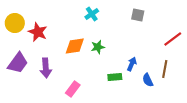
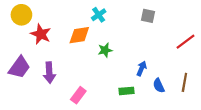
yellow circle: (15, 23) -> (21, 15), moved
orange diamond: (75, 46) -> (79, 35), moved
brown line: (165, 69) -> (184, 82), moved
green rectangle: (115, 77) -> (127, 91), moved

